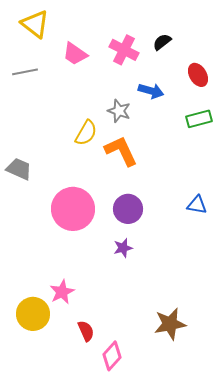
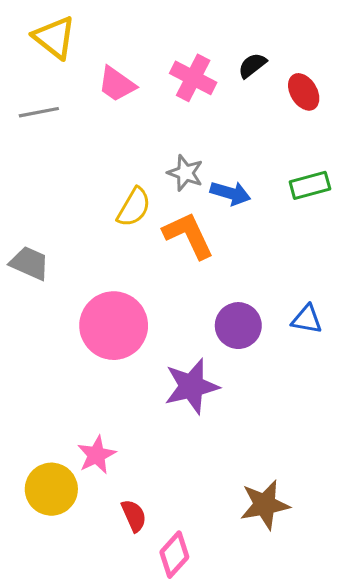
red ellipse: (198, 75) -> (304, 92), moved
blue arrow: (151, 91) -> (230, 193), moved
purple circle: (128, 209) -> (238, 326), moved
purple star: (123, 248) -> (192, 386), size x1.8

